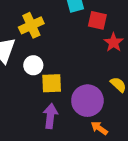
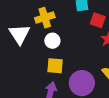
white circle: (33, 65) -> (52, 41), moved

